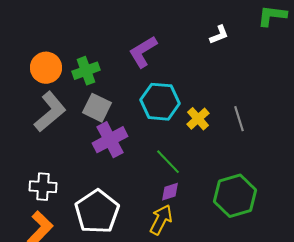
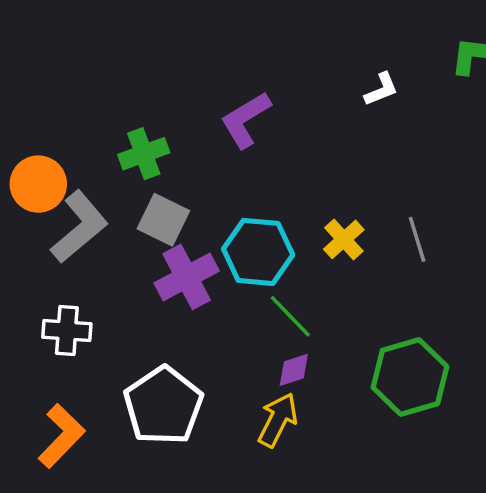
orange circle: (46, 68) -> (38, 184), moved
cyan hexagon: (160, 102) -> (258, 252), moved
white cross: (43, 187) -> (67, 331), moved

